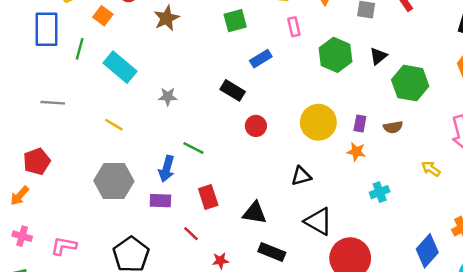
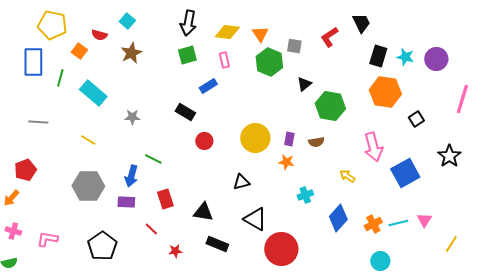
pink rectangle: (294, 27) -> (224, 60), moved
green hexagon: (335, 55) -> (269, 62), moved
blue diamond: (427, 251) -> (338, 218), moved

